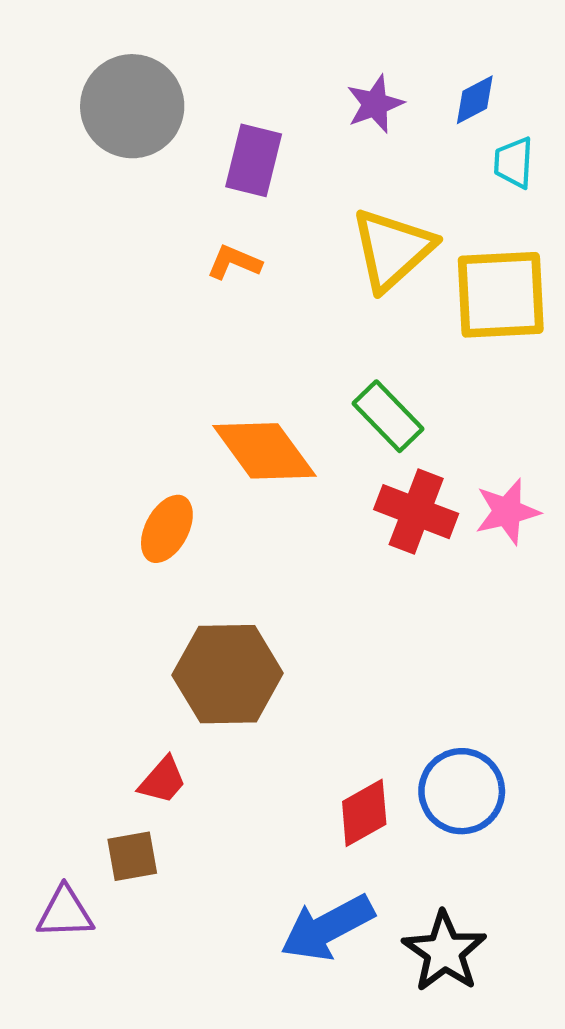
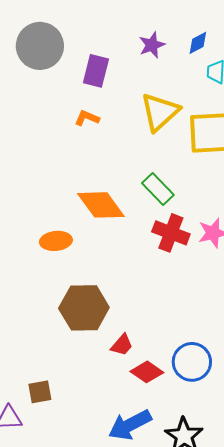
orange ellipse: (167, 529) -> (56, 241), turned 56
red trapezoid: (163, 780) -> (122, 345), moved
red diamond: (364, 813) -> (147, 372), turned 64

